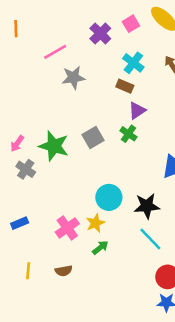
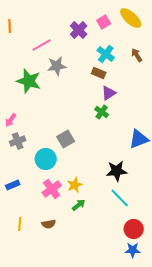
gray square: (93, 137) -> (66, 139), moved
green star: (54, 146) -> (29, 81), moved
gray cross: (26, 169) -> (18, 141), turned 35
cyan circle: (109, 197) -> (46, 159), moved

